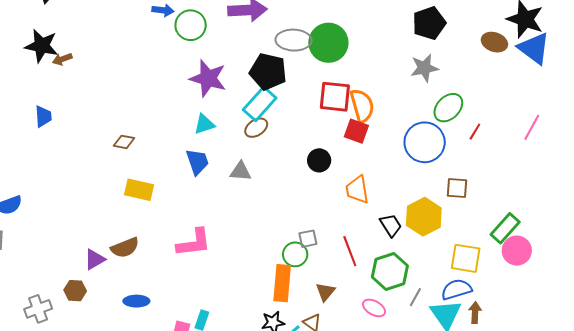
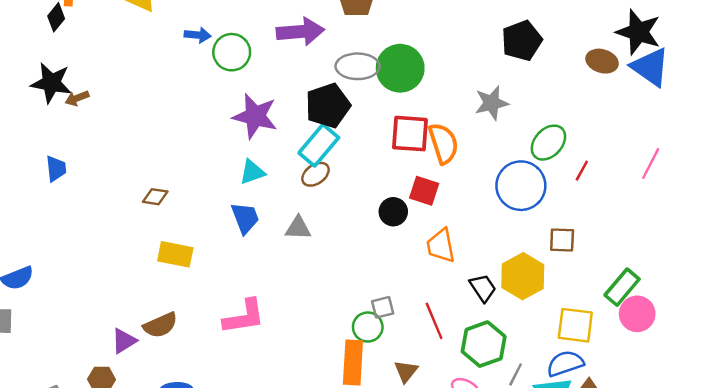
gray star: (424, 68) -> (492, 103), moved
black pentagon: (268, 72) -> (328, 106), turned -30
red square: (356, 131) -> (424, 191), moved

